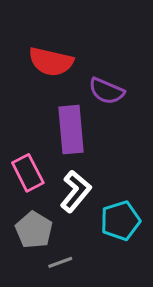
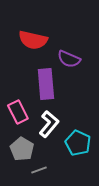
cyan pentagon: (120, 221) -> (78, 143), turned -30

